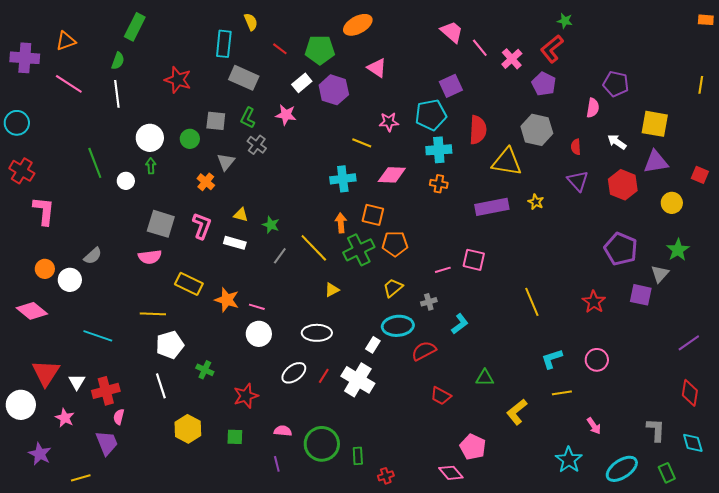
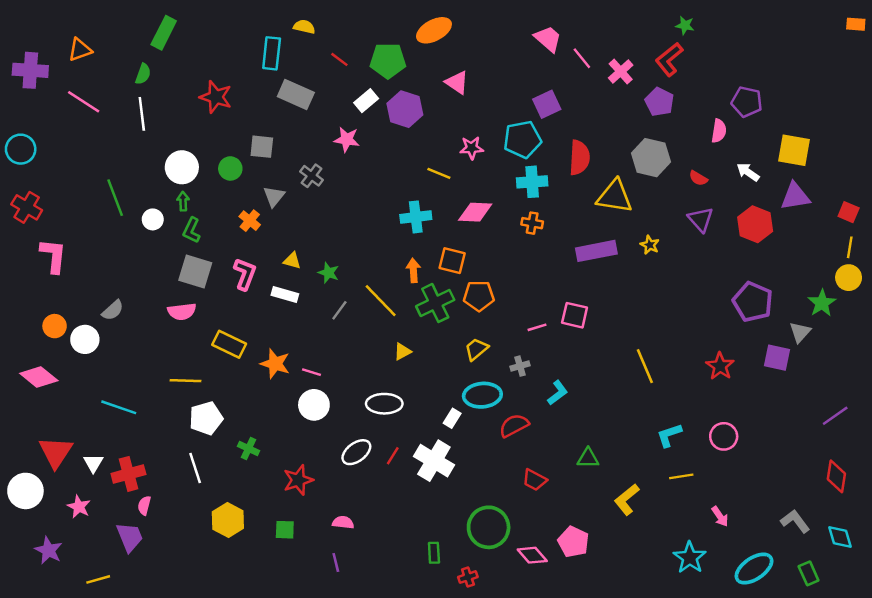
yellow semicircle: (251, 22) -> (304, 27), turned -54
yellow line: (701, 85) -> (850, 247), moved
green L-shape: (248, 118) -> (192, 230), moved
red semicircle: (576, 147) -> (698, 178), turned -56
yellow circle: (672, 203) -> (849, 278), moved
gray L-shape: (656, 430) -> (795, 521), turned -40
green circle: (322, 444) -> (489, 527), moved
pink diamond: (451, 473) -> (532, 555), moved

